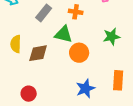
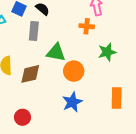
orange cross: (76, 12) -> (87, 26), moved
gray rectangle: (44, 13) -> (34, 31), turned -30
blue star: (85, 88) -> (72, 102), moved

